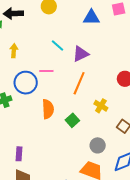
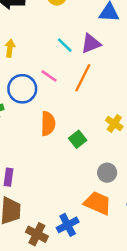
purple triangle: (81, 54) -> (91, 44), moved
pink line: (46, 71) -> (49, 76), turned 32
orange line: (79, 83) -> (83, 78), moved

